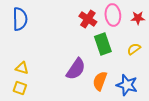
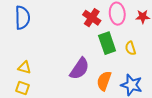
yellow semicircle: (134, 49) -> (130, 48), moved, turned -72

